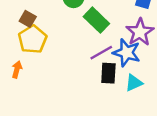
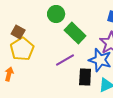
purple line: (101, 53) -> (65, 60), moved

